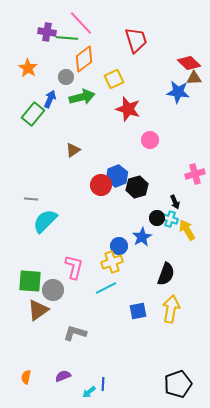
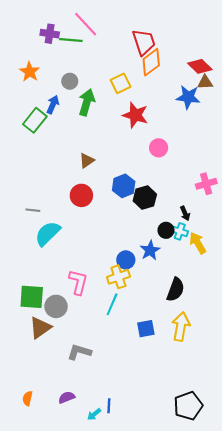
orange diamond: (84, 59) -> (151, 62), moved
green arrow: (82, 97) -> (87, 102), turned -60
brown triangle: (73, 150) -> (87, 161), moved
red circle: (101, 185) -> (81, 195), moved
cyan line: (106, 288) -> (112, 304), turned -40

